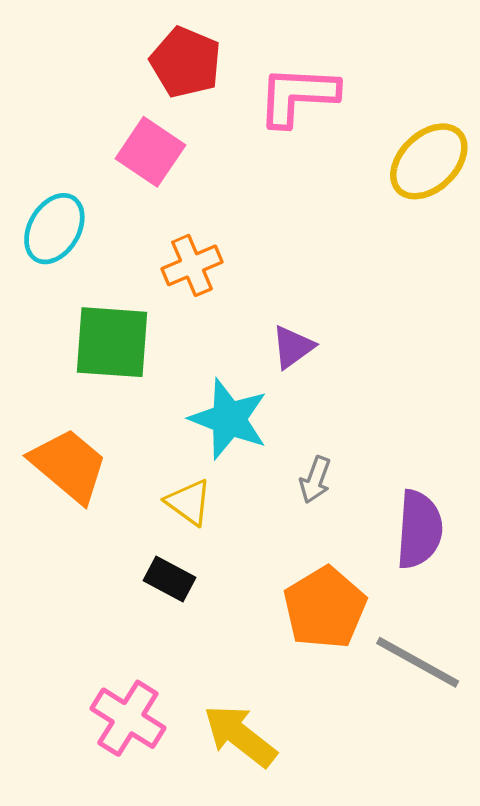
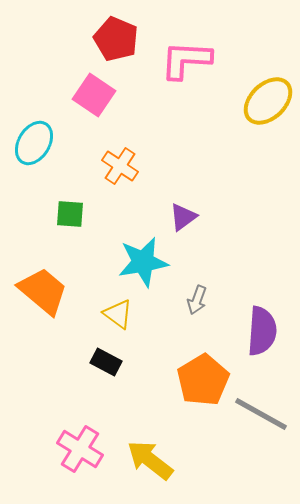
orange cross: (192, 265) -> (120, 166), turned -33
green square: (112, 342) -> (70, 214), size x0.6
cyan star: (229, 419) -> (143, 262), turned -30

